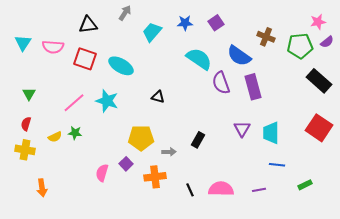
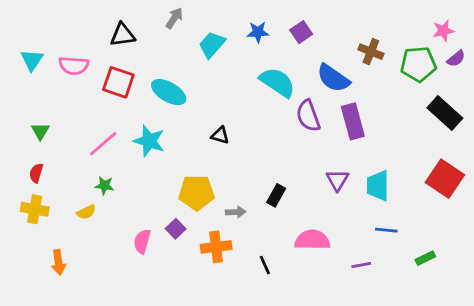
yellow semicircle: (55, 137) -> (86, 212), moved
pink semicircle: (221, 189) -> (312, 240), moved

